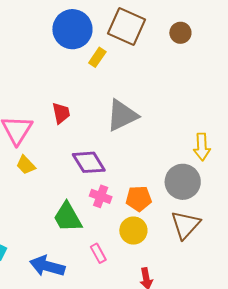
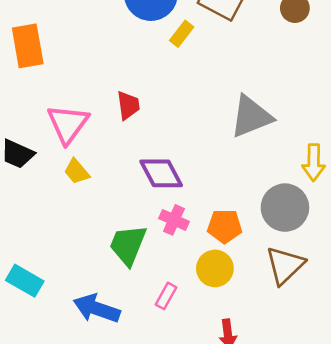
gray triangle: (122, 115) -> (251, 117), moved
green trapezoid: (68, 217) -> (128, 245), turned 48
pink rectangle: (98, 253) -> (166, 296), turned 54

